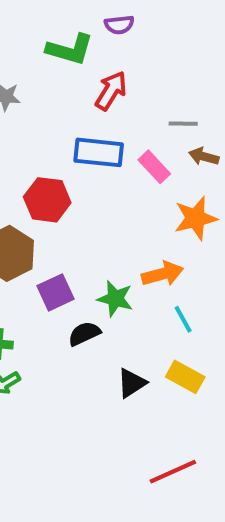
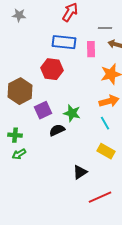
pink rectangle: (154, 167) -> (91, 49), turned 42
red hexagon: (47, 200) -> (52, 69), moved
orange arrow: (163, 274) -> (109, 101), moved
black triangle: (132, 383) -> (80, 172), moved

